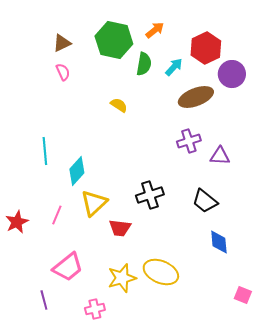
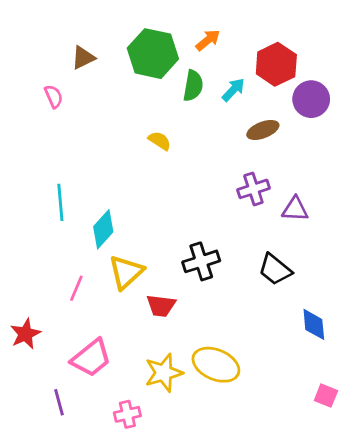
pink semicircle: (63, 72) -> (54, 96), moved
brown ellipse: (196, 97) -> (263, 130), size x0.7
red star: (17, 222) -> (25, 334), moved
blue diamond: (219, 242) -> (314, 324), moved

